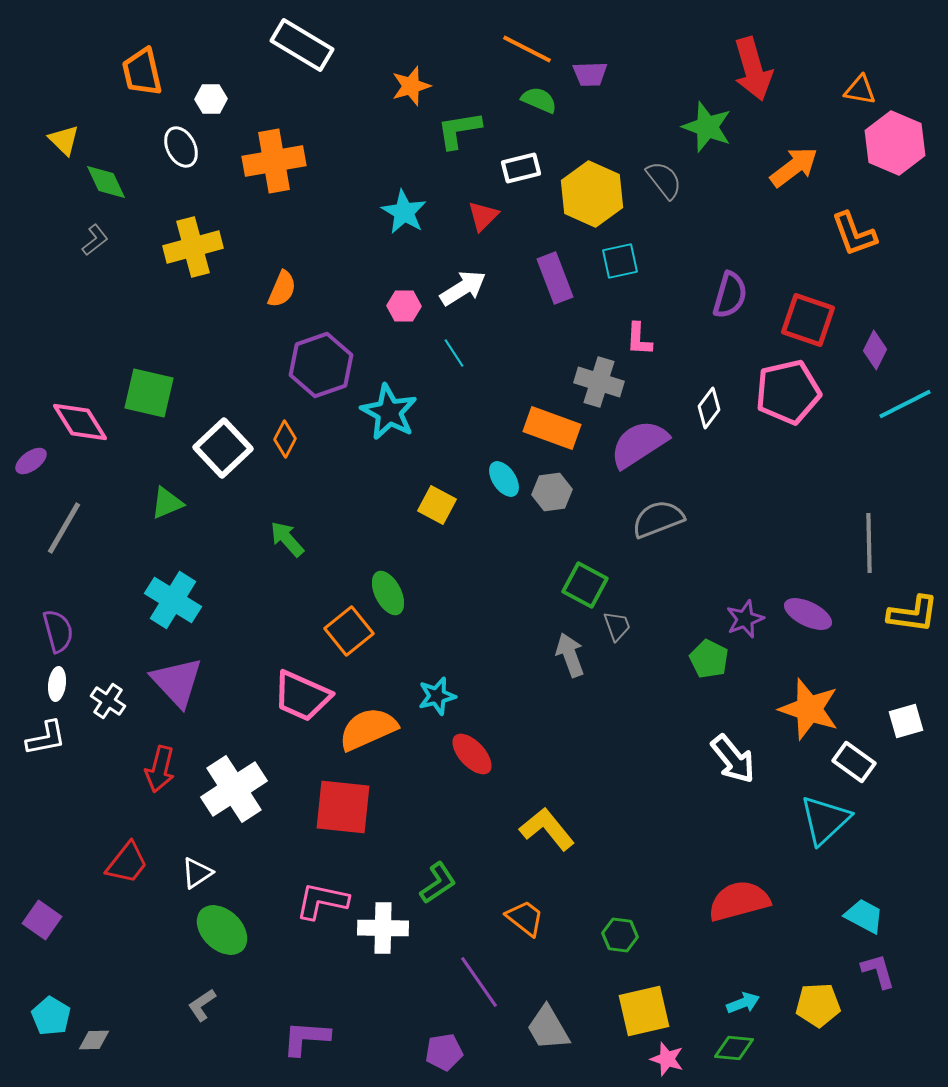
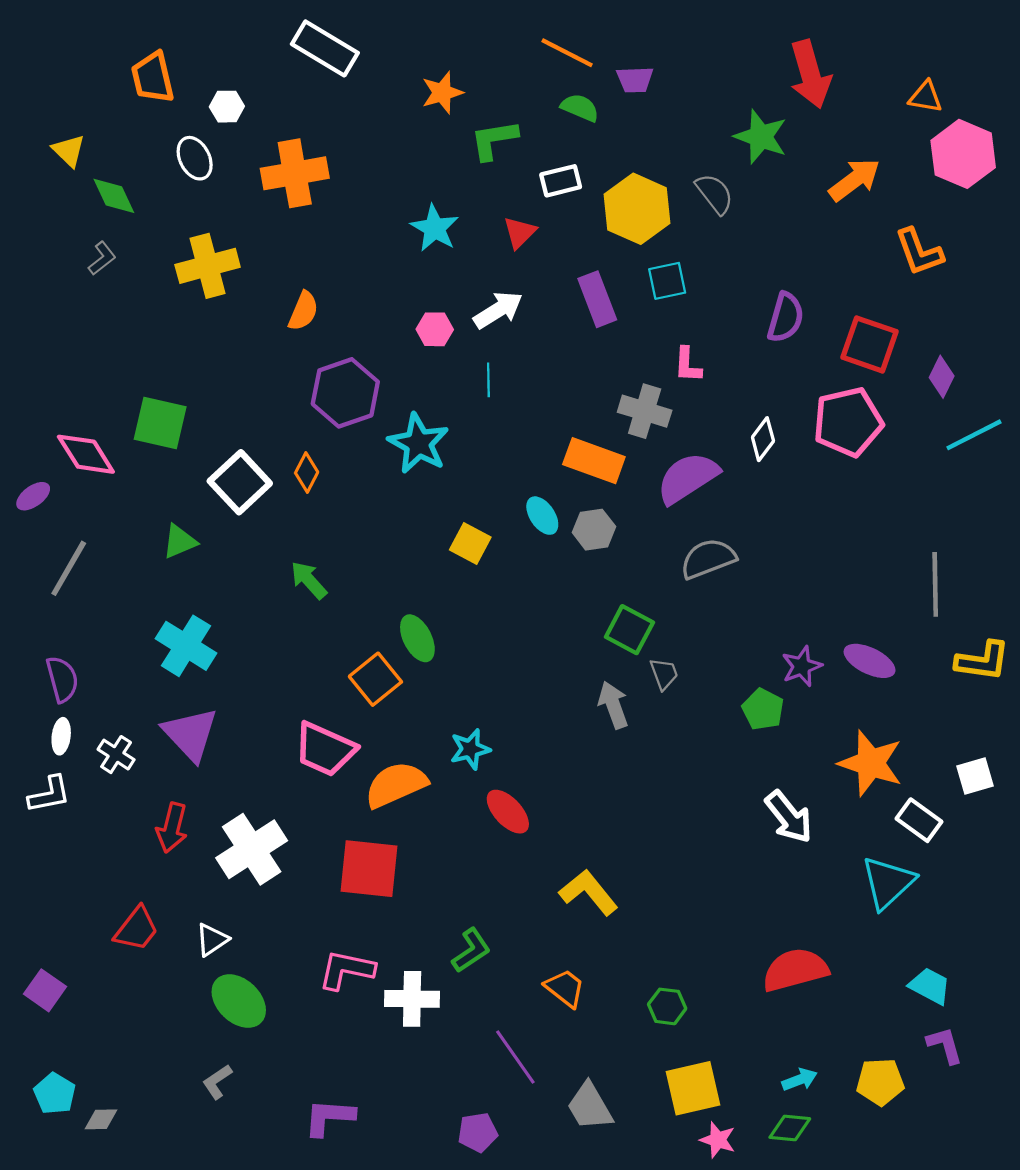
cyan line: (454, 353) -> (488, 380), turned 32

